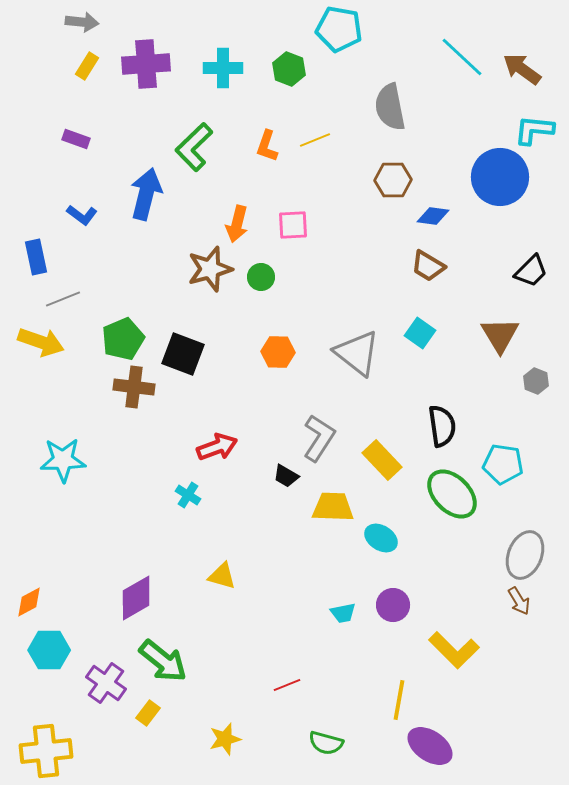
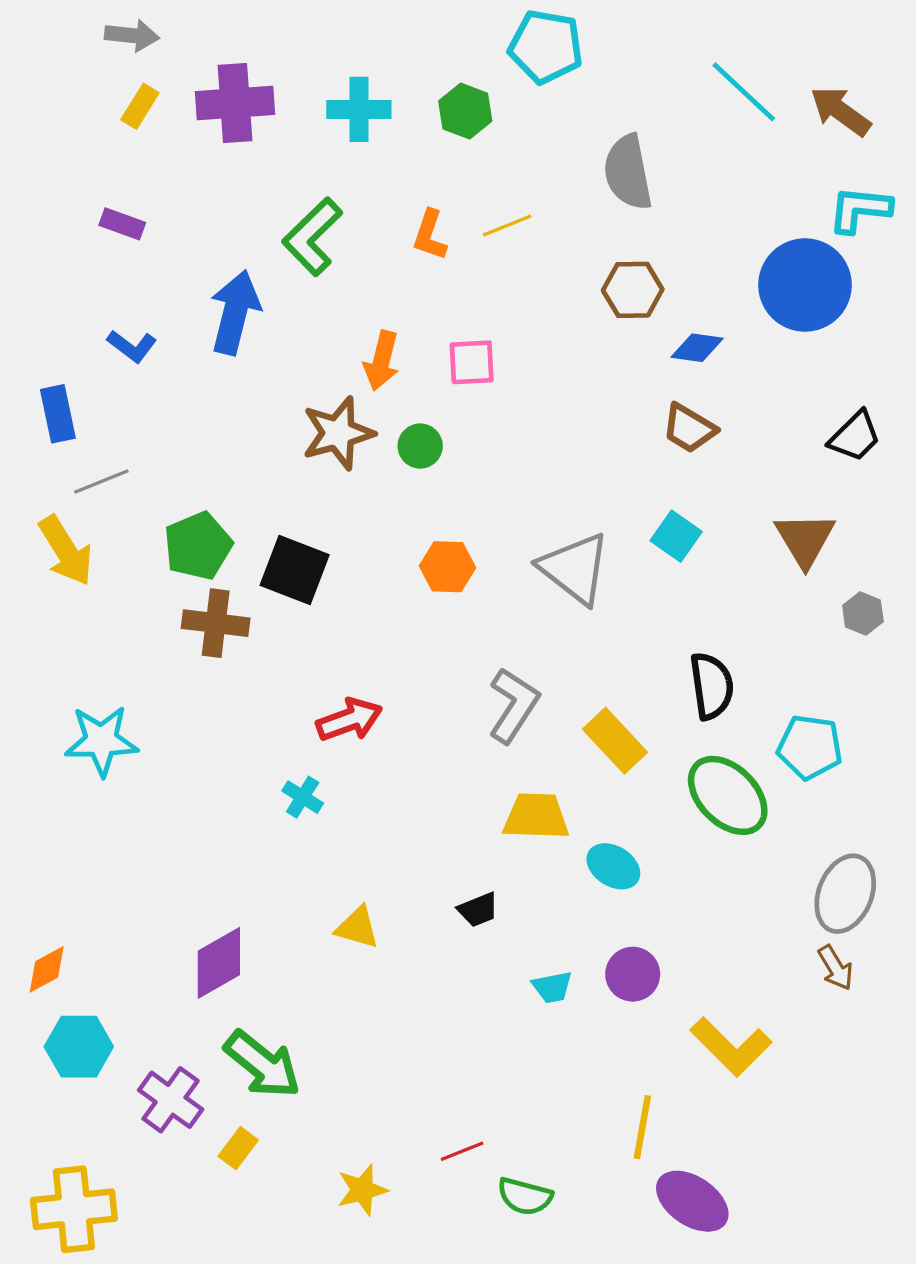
yellow arrow: (41, 342) -> (66, 551), turned 39
black trapezoid: (286, 476) -> (478, 910), moved, turned -52
red line: (287, 685) -> (462, 1151), moved

